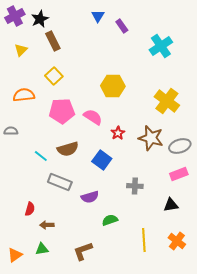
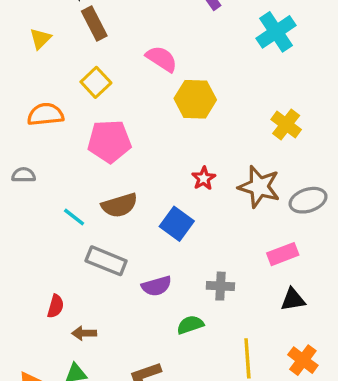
yellow cross: (167, 101) -> (286, 124), size x0.7
pink semicircle: (93, 117) -> (162, 59), moved
pink rectangle: (179, 174) -> (283, 254), moved
gray cross: (135, 186) -> (220, 286), moved

